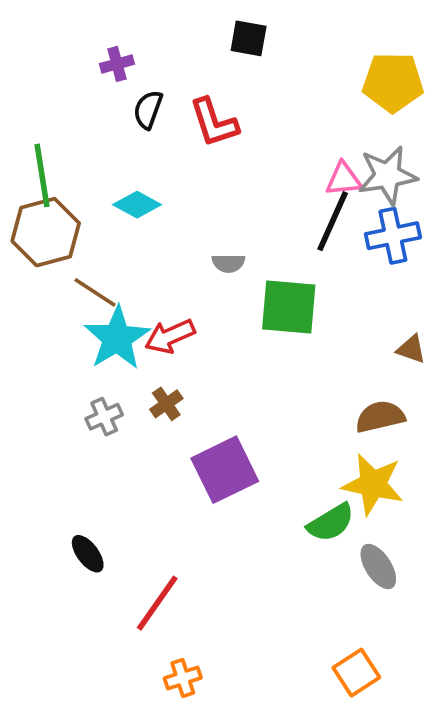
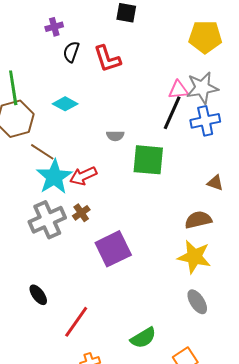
gray cross: (104, 417) -> (47, 220), size x1.8
green semicircle: (331, 523) -> (143, 338), moved

